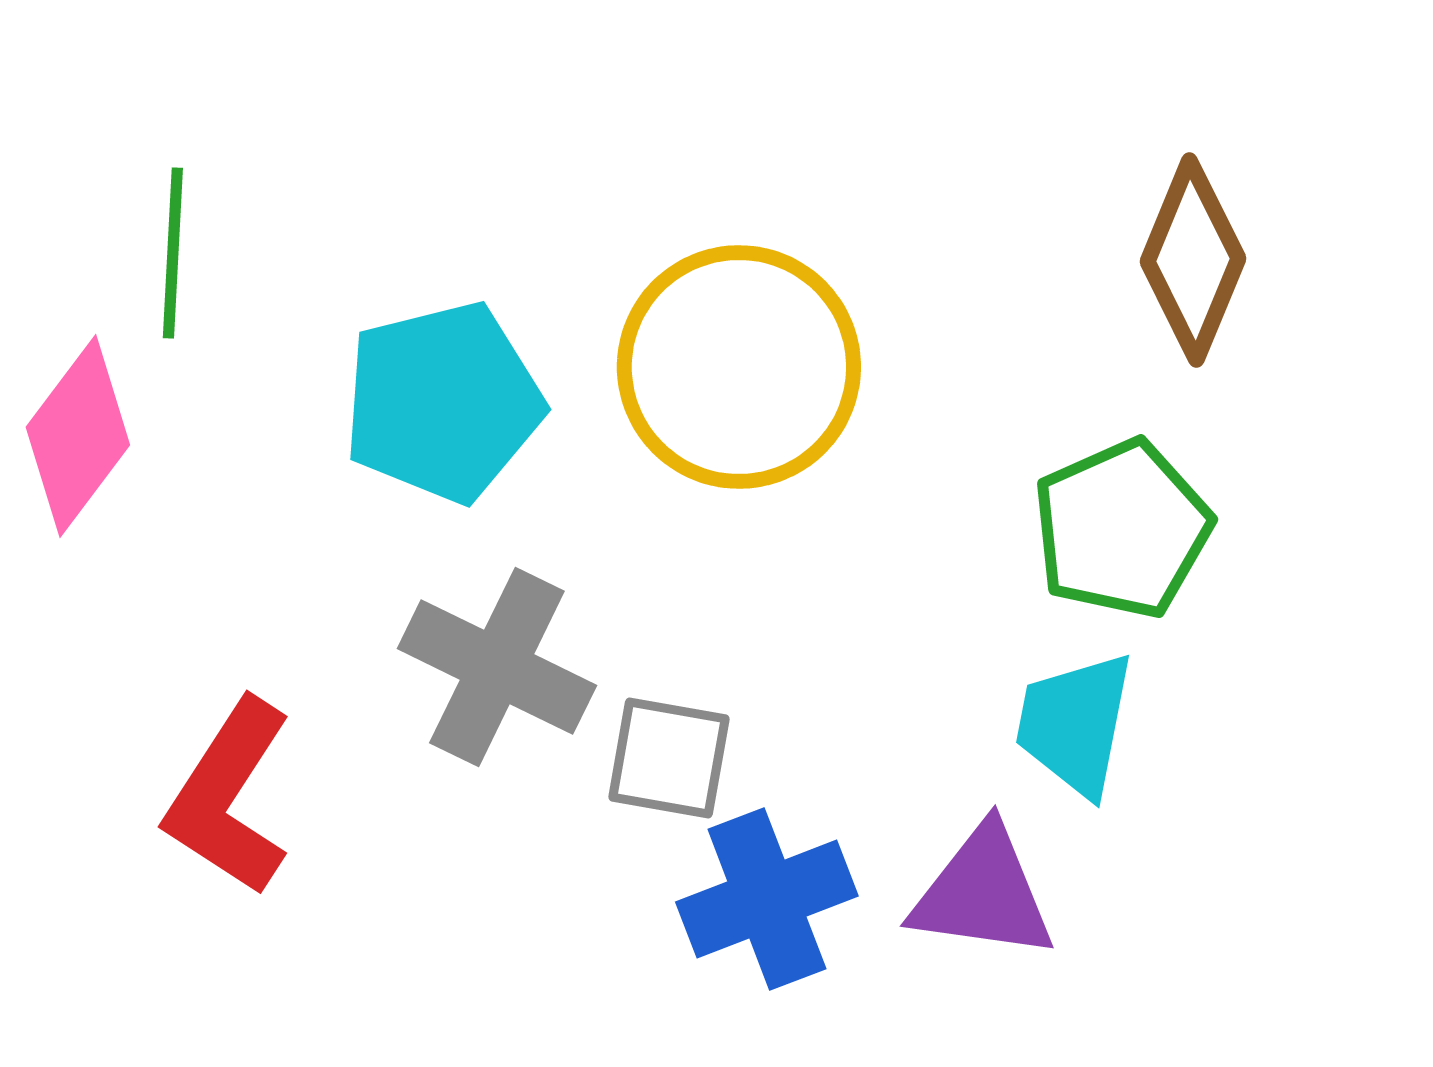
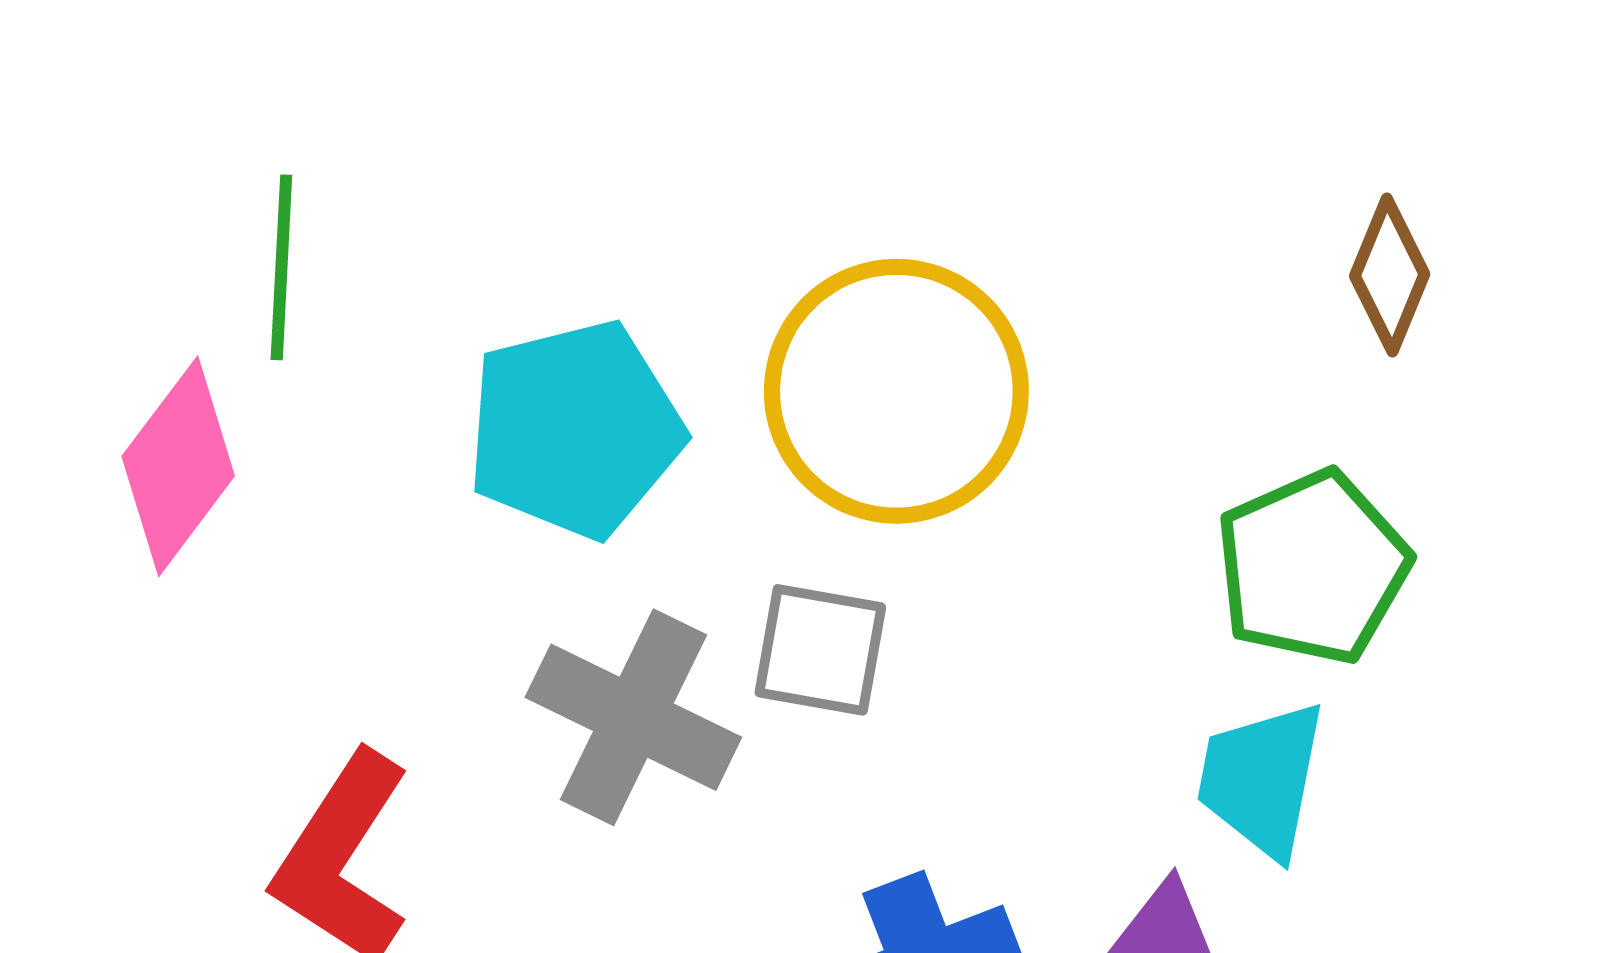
brown diamond: (1193, 260) -> (1390, 275), size x0.7
gray square: (669, 758) -> (820, 650), moved

